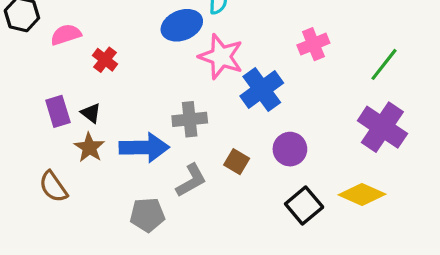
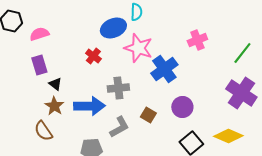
red cross: (105, 60) -> (93, 56), moved
purple rectangle: (58, 111) -> (39, 65), moved
brown semicircle: (53, 187) -> (43, 131), moved

